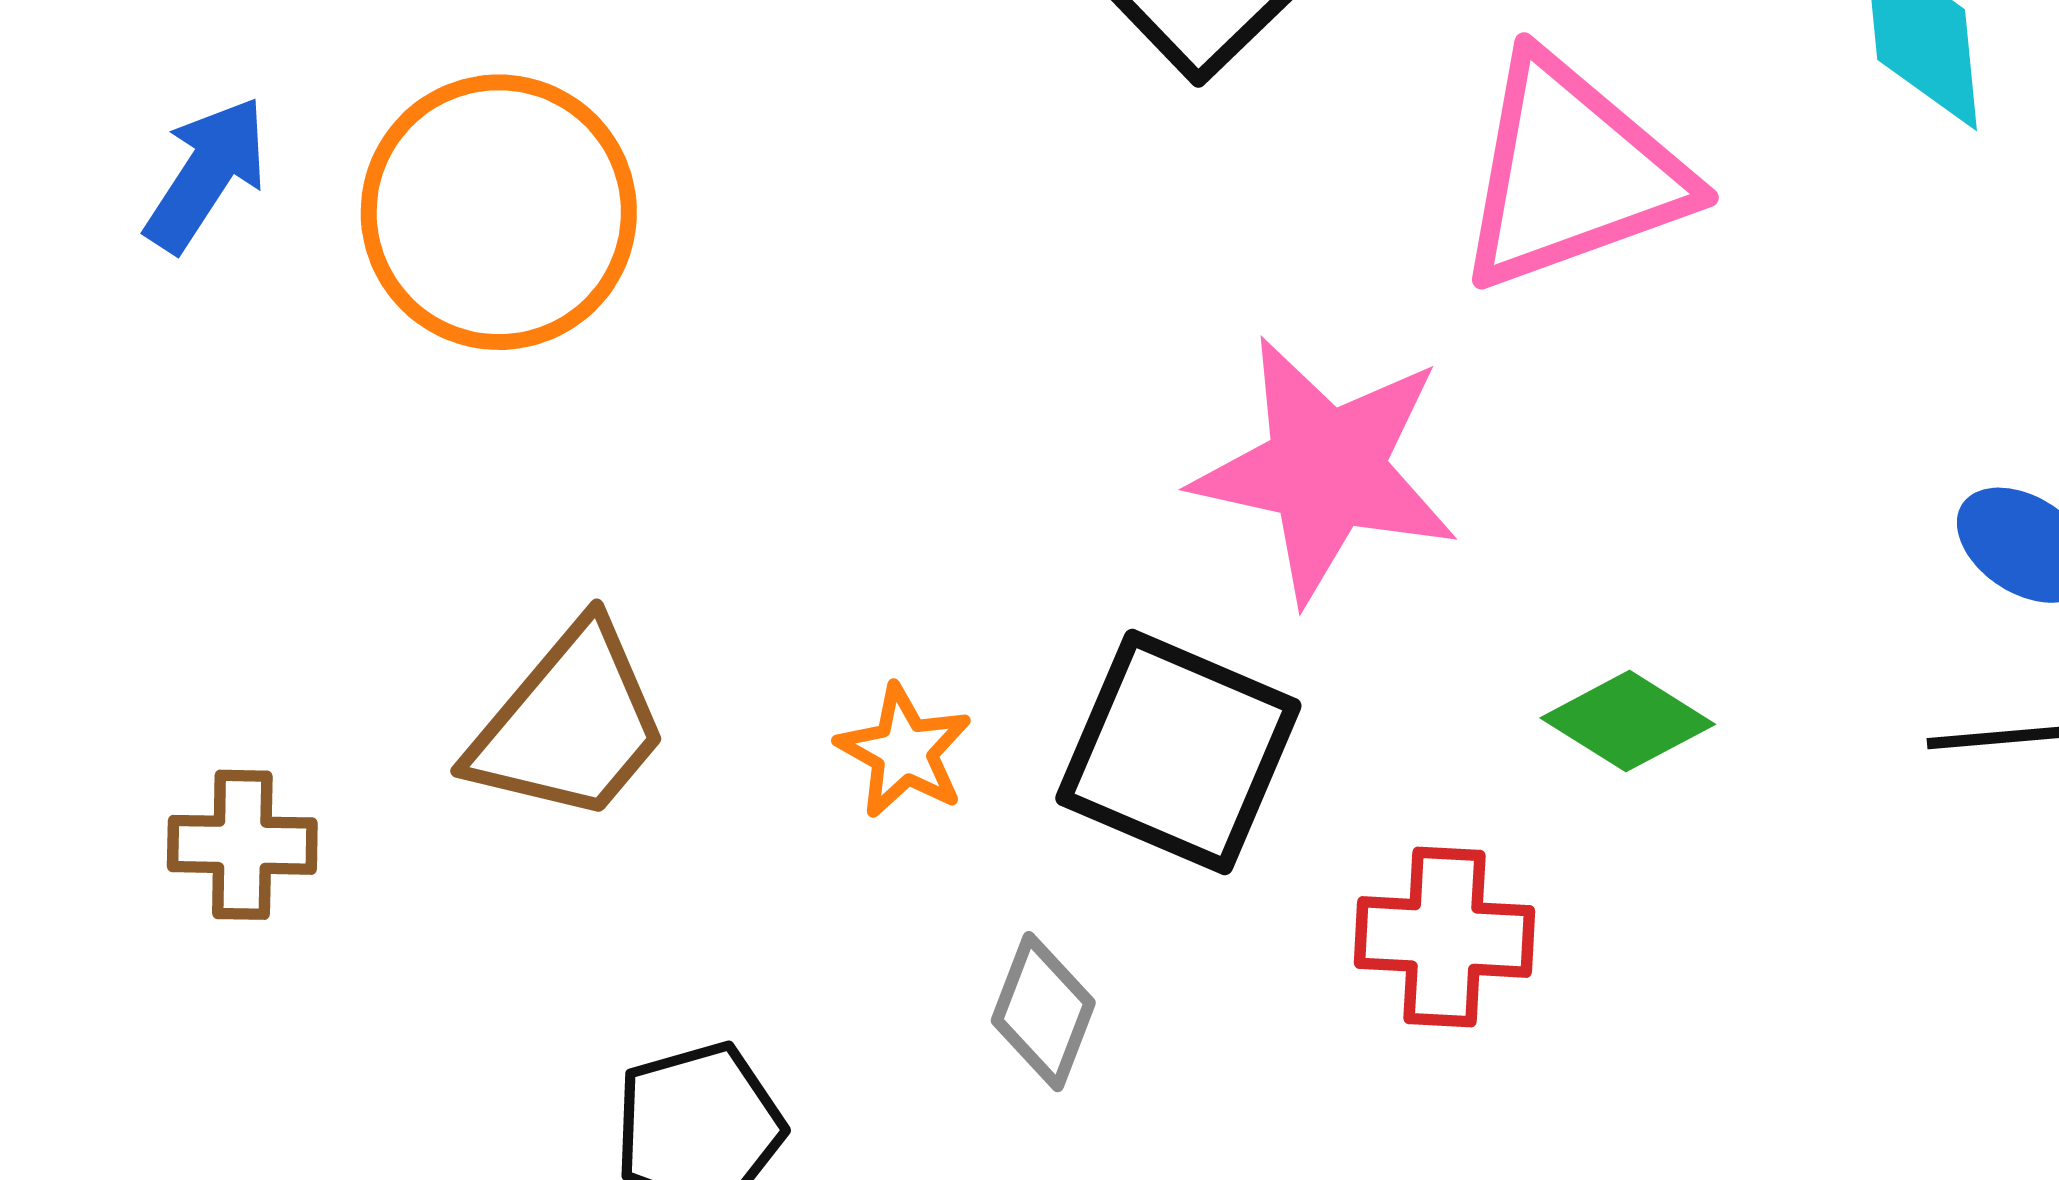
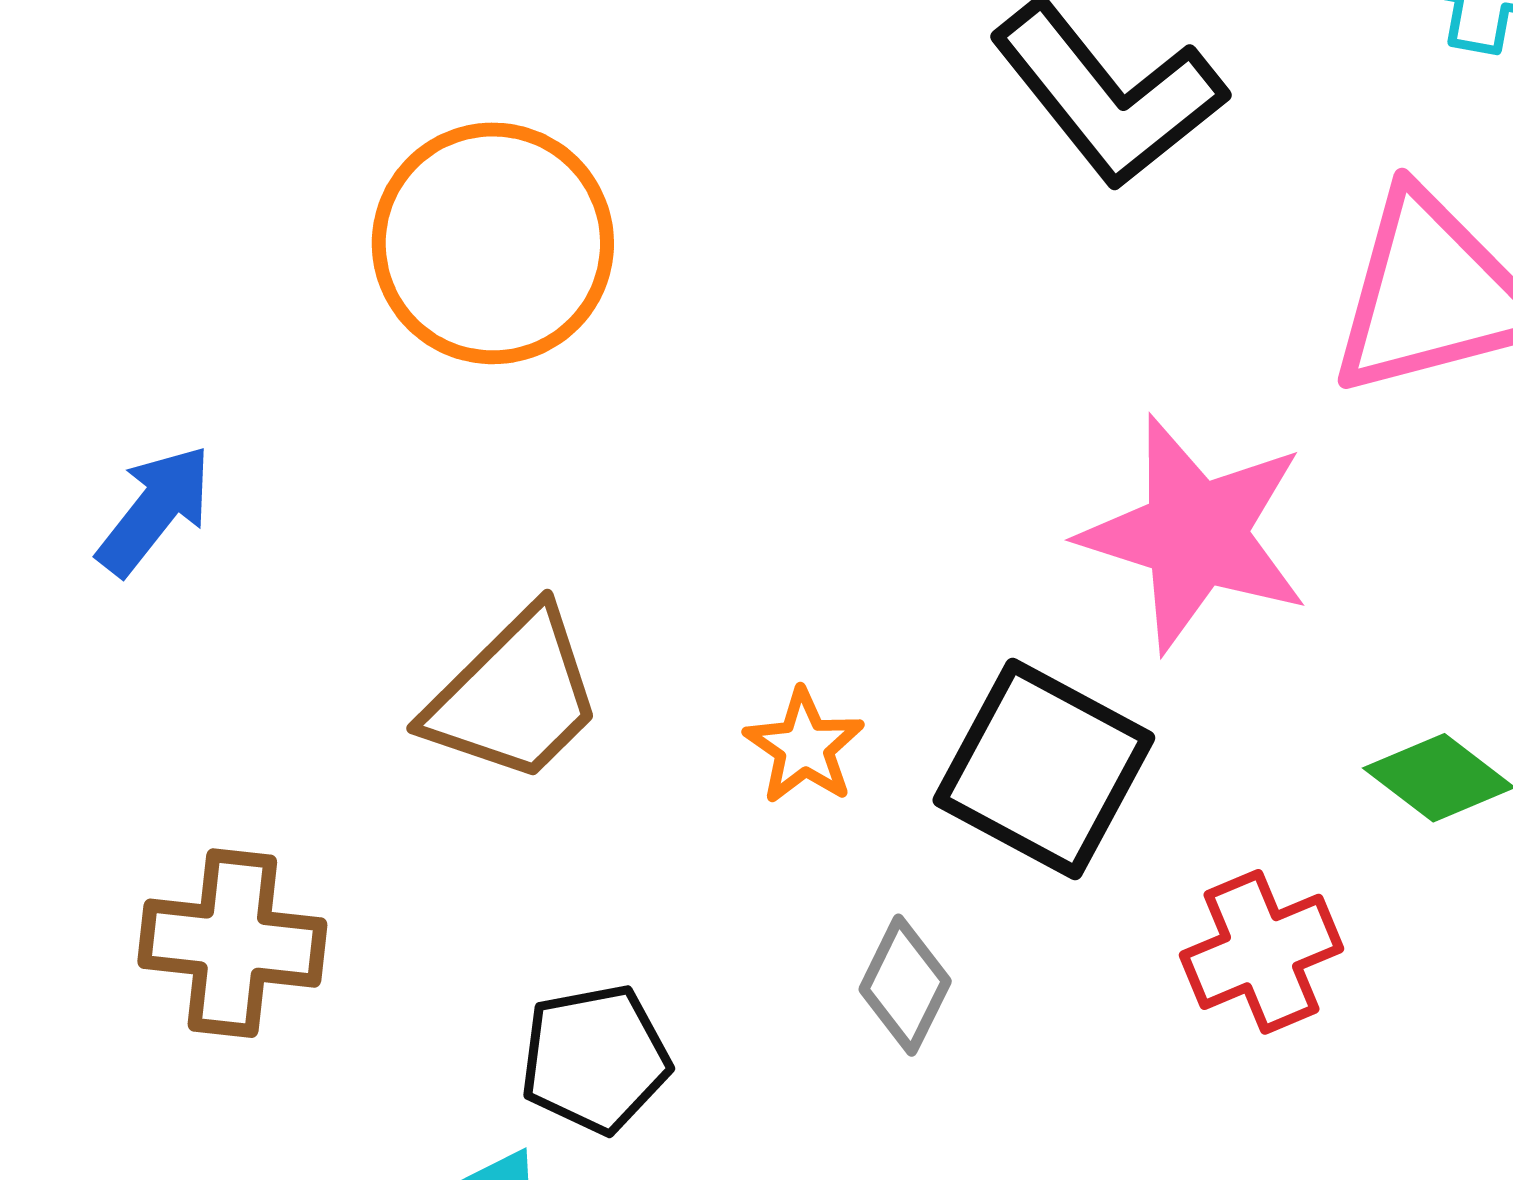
blue arrow: (206, 174) -> (155, 510), moved
brown cross: (242, 845) -> (232, 943), moved, size x1.4
red cross: (1445, 937) -> (1262, 952), turned -31

